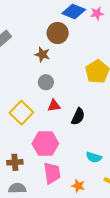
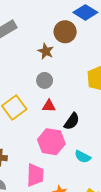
pink hexagon: (45, 144) -> (51, 142), moved
cyan semicircle: (94, 157) -> (83, 157), moved

